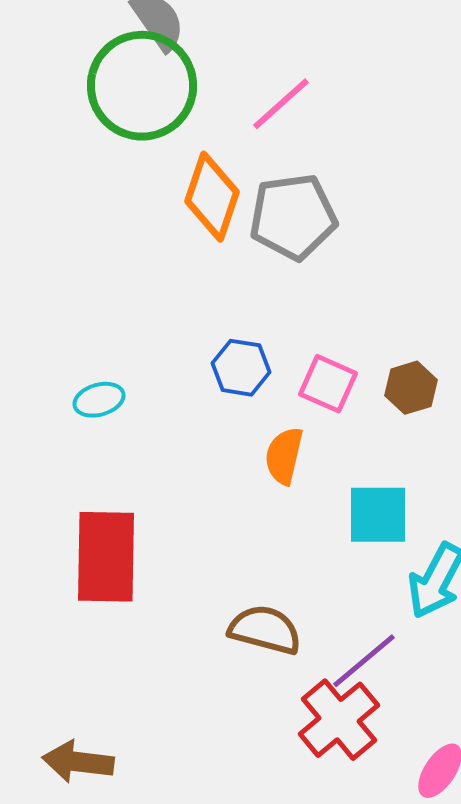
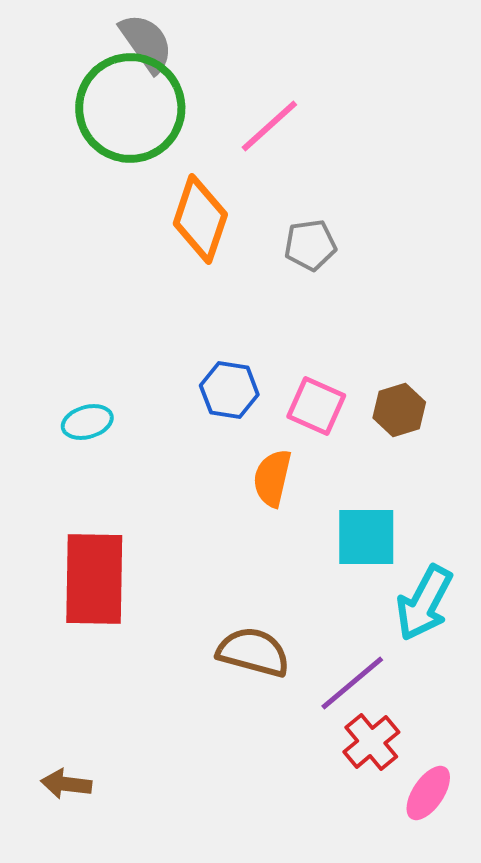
gray pentagon: (293, 217) -> (310, 245), moved, size x0.6
red cross: (339, 720) -> (371, 742), moved, size x0.7
brown arrow: (78, 762) -> (66, 784), size x0.7

